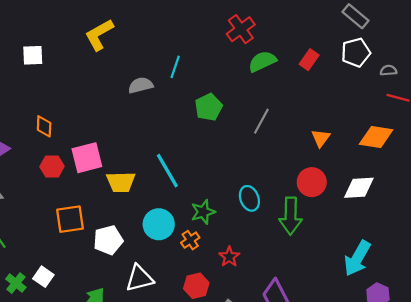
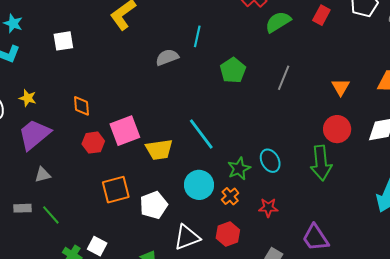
cyan ellipse: (249, 198) -> (270, 161), moved
red star: (229, 257) -> (268, 208), turned -30
red hexagon: (196, 286) -> (228, 234), moved

